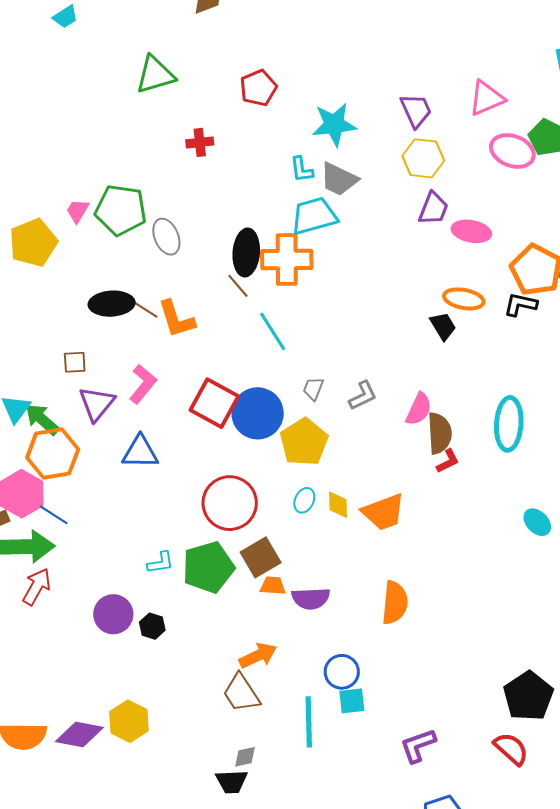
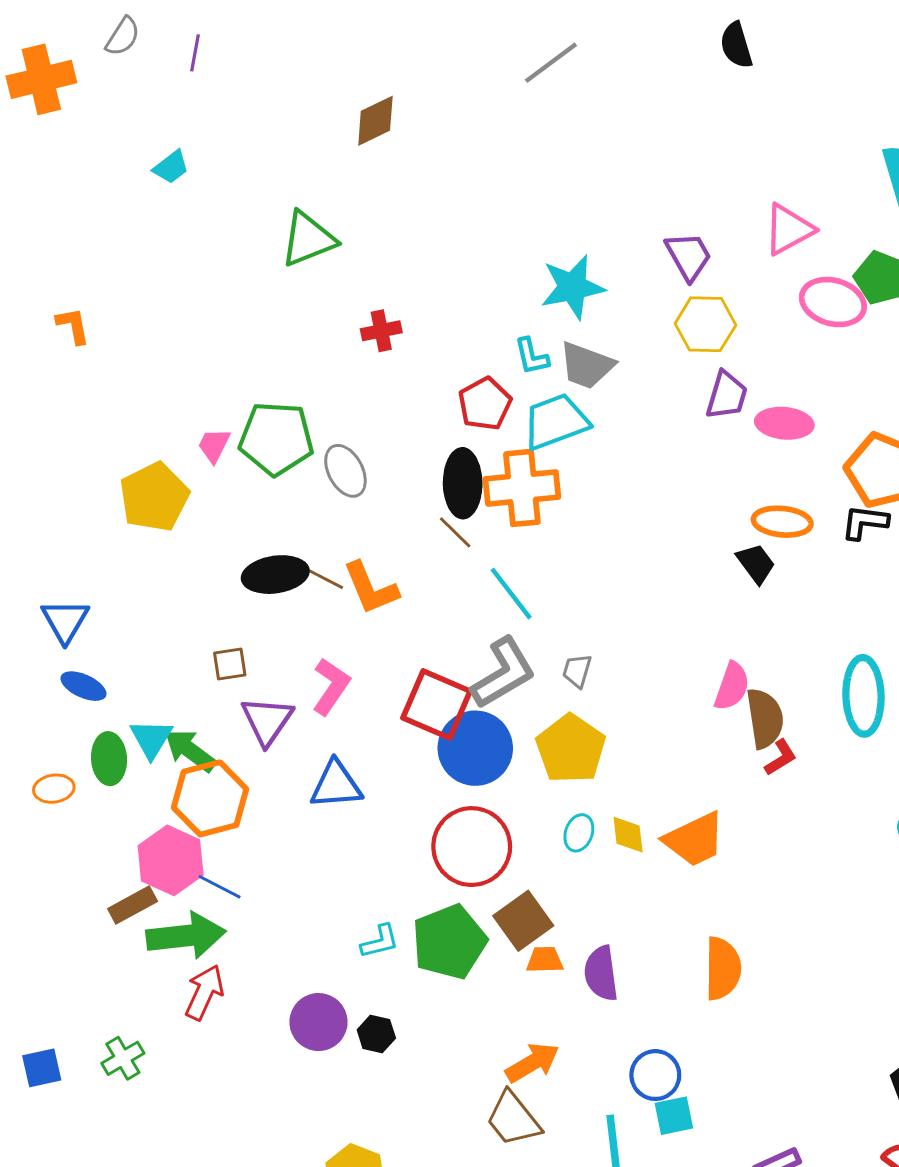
red pentagon: (258, 88) -> (485, 404), moved
gray L-shape: (363, 396) -> (503, 673), moved, size x1.6
blue circle: (258, 413) -> (475, 748), moved
purple semicircle: (311, 598) -> (601, 973), turned 90

